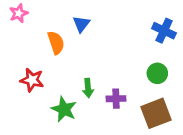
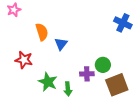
blue triangle: (81, 24) -> (61, 44), moved
green circle: (157, 73) -> (103, 65), moved
green arrow: (88, 88) -> (68, 89), moved

